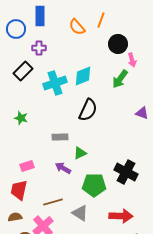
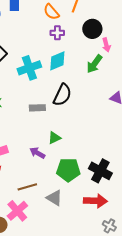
purple cross: (39, 48) -> (57, 33), moved
gray rectangle: (60, 137) -> (37, 108), moved
black cross: (126, 172) -> (100, 171), moved

